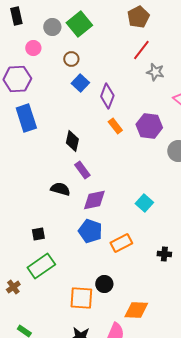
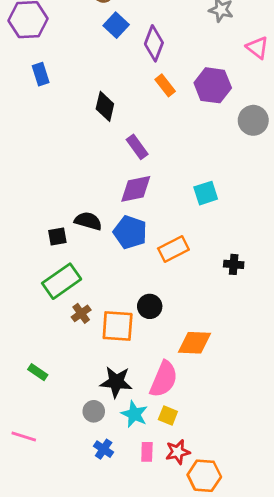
blue rectangle: (26, 118) -> (41, 74), size x0.6
purple rectangle: (82, 170) -> (137, 147), moved
black semicircle: (60, 189) -> (88, 221), moved
cyan square: (144, 203) -> (206, 193), turned 30
brown cross: (13, 287) -> (81, 313), moved

